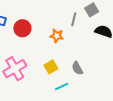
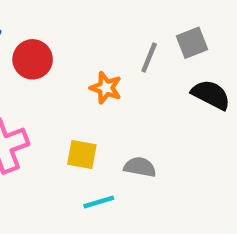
yellow square: (51, 67) -> (82, 155), turned 32
gray semicircle: (77, 68) -> (140, 167), turned 120

